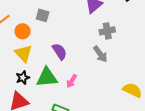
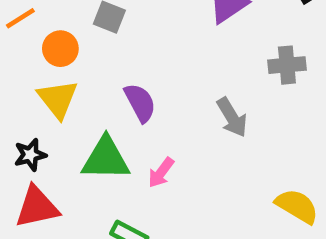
gray cross: (107, 31) -> (287, 65), moved
black star: (23, 78) -> (30, 155), moved

